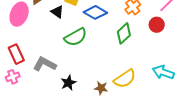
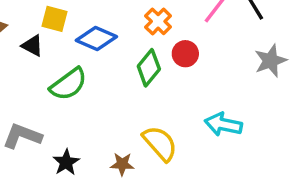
red circle: (157, 25) -> (185, 54), moved
yellow semicircle: (125, 79) -> (160, 143), turned -90

